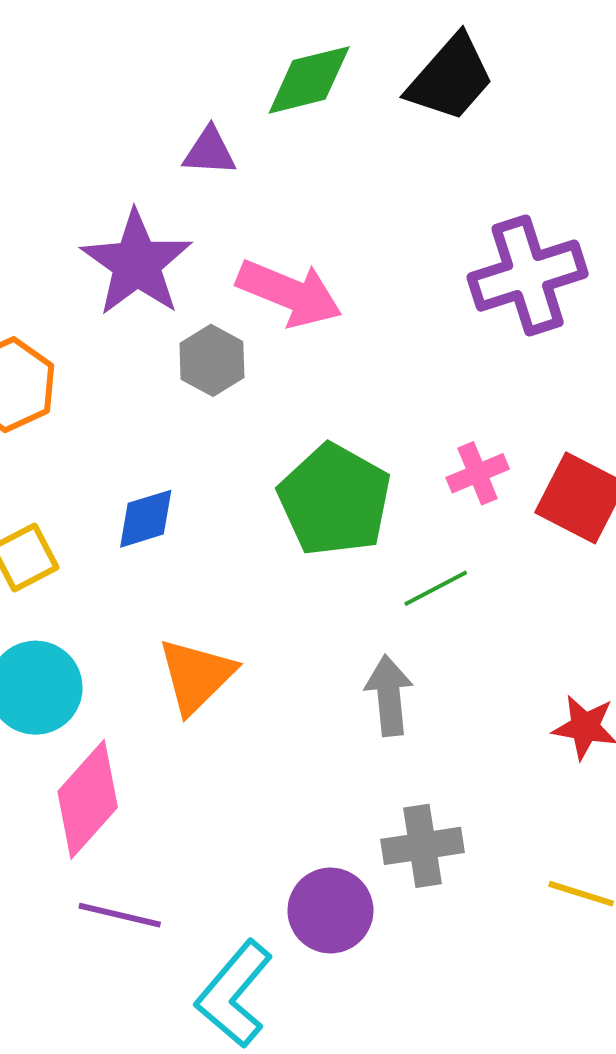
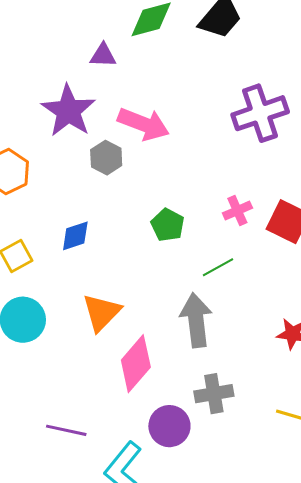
green pentagon: (335, 500) -> (168, 225), size x0.6
gray arrow: (389, 695) -> (196, 320), size x1.4
pink diamond: (88, 799) -> (136, 364), moved

